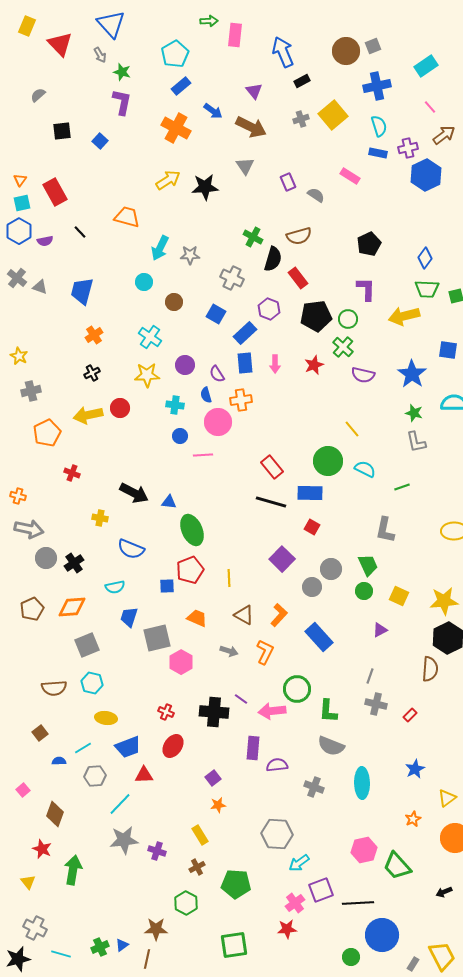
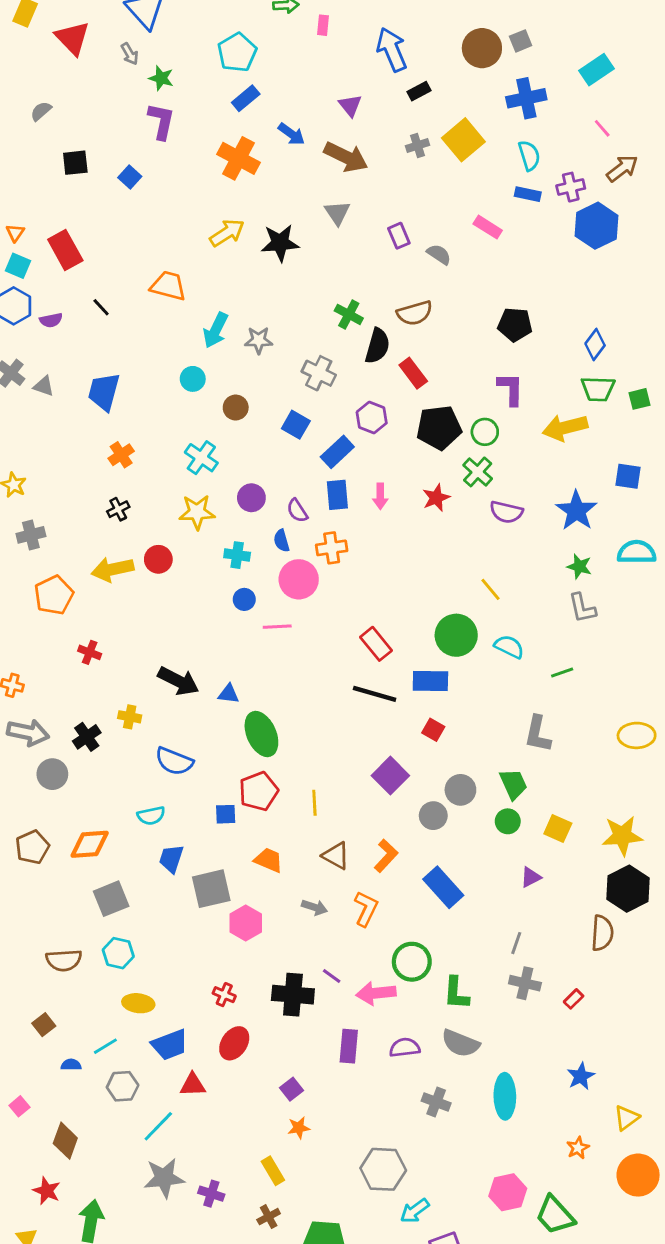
pink rectangle: (235, 35) -> (323, 25), size x0.6
cyan square: (22, 203) -> (18, 266), turned 36
black pentagon: (369, 244) -> (515, 324), turned 30
black cross: (74, 563) -> (87, 737), moved
purple semicircle: (277, 765) -> (405, 1048), moved

